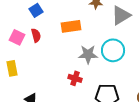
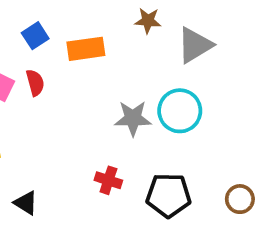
orange rectangle: (71, 26) -> (86, 49), moved
red cross: (75, 78) -> (108, 180), moved

